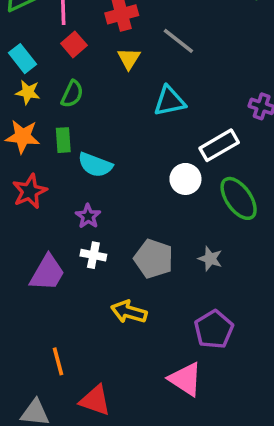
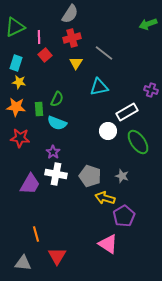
cyan rectangle: (23, 59) -> (16, 63), turned 56
green semicircle: (72, 94) -> (57, 99), moved
red star: (30, 191) -> (20, 138), turned 30
white cross: (93, 255) -> (56, 174), size x1.5
yellow arrow: (129, 312) -> (105, 198), moved
red triangle: (95, 400) -> (57, 256), turned 42

